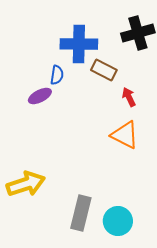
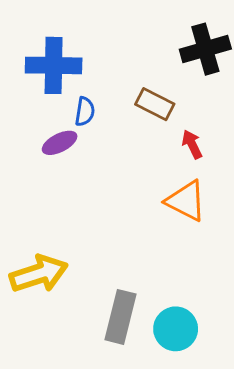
blue cross: (79, 44) -> (54, 65), moved

